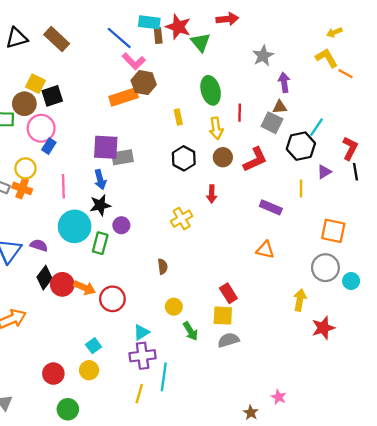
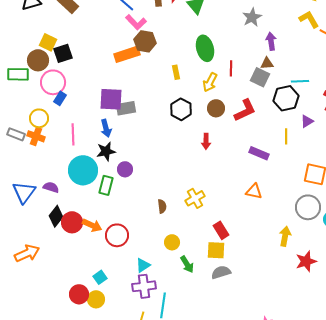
cyan line: (317, 127) -> (300, 81), turned 54
yellow arrow: (216, 128) -> (210, 82), turned 36
yellow cross: (182, 219) -> (195, 198), moved
red circle: (53, 374) -> (79, 294), moved

